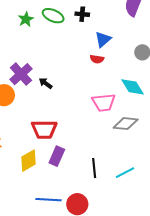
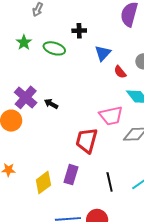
green ellipse: (53, 16) -> (54, 48), moved
red semicircle: (97, 59) -> (120, 72), moved, turned 48
red trapezoid: (44, 129) -> (87, 140), moved, turned 112

